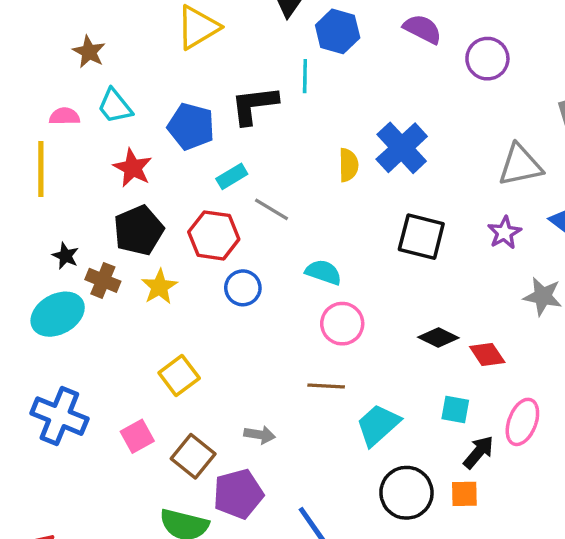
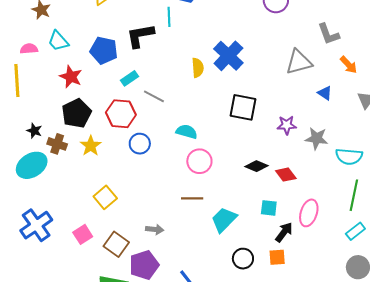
purple star: (504, 233) -> (287, 125), moved, turned 30
blue cross: (59, 416) -> (36, 225), turned 36
black circle: (406, 493) -> (243, 259), size x0.7

